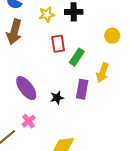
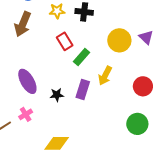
yellow circle: (112, 36) -> (119, 40), size x1.5
red rectangle: (58, 44) -> (65, 41), turned -30

